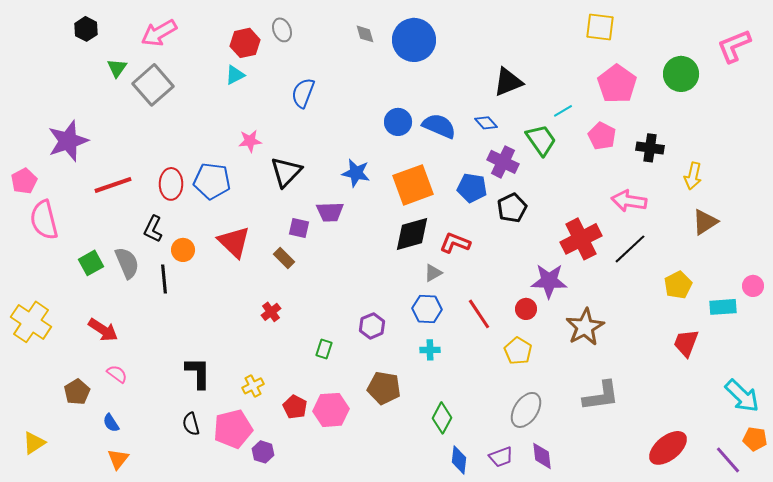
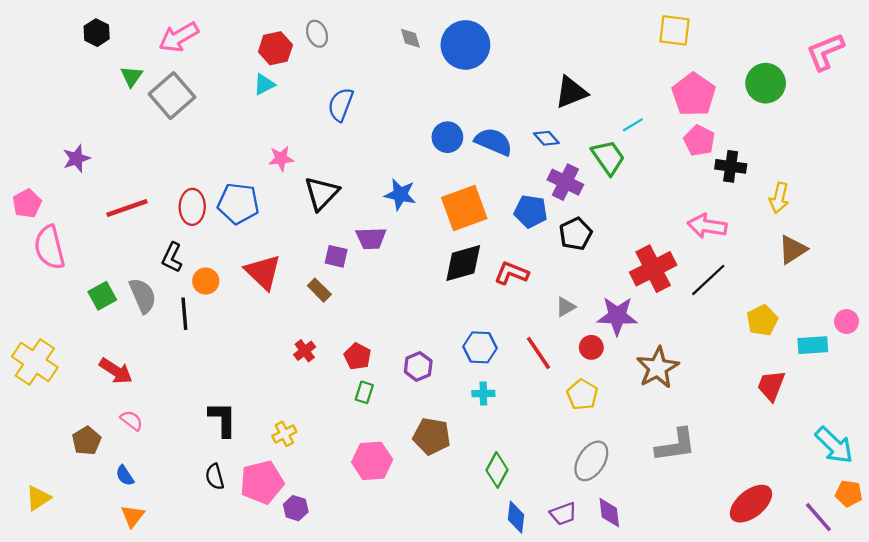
pink pentagon: (602, 136) -> (699, 141), moved
purple star: (68, 141) -> (76, 159), size x0.6
gray triangle: (433, 273) -> (565, 307), moved
red pentagon: (295, 407) -> (357, 356), moved

